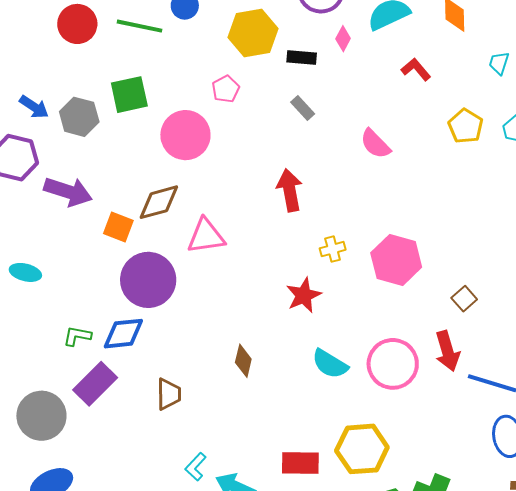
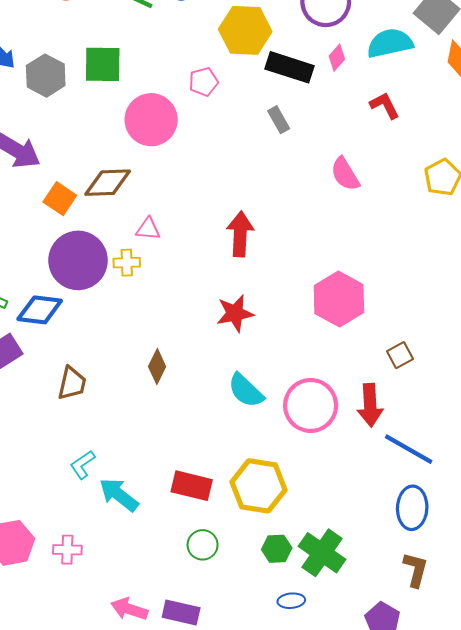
black rectangle: (302, 58) -> (290, 67), size x1.5
red L-shape: (416, 69) -> (385, 105), moved
red arrow: (290, 190) -> (240, 234), moved
pink triangle: (206, 236) -> (148, 229), size x0.6
yellow cross: (333, 249) -> (127, 263), moved

